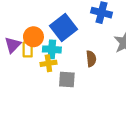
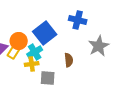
yellow rectangle: (28, 49) -> (14, 52), turned 32
cyan cross: (52, 49) -> (35, 52), turned -35

